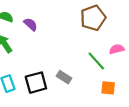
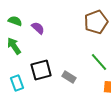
black square: (36, 83) -> (41, 70), moved

